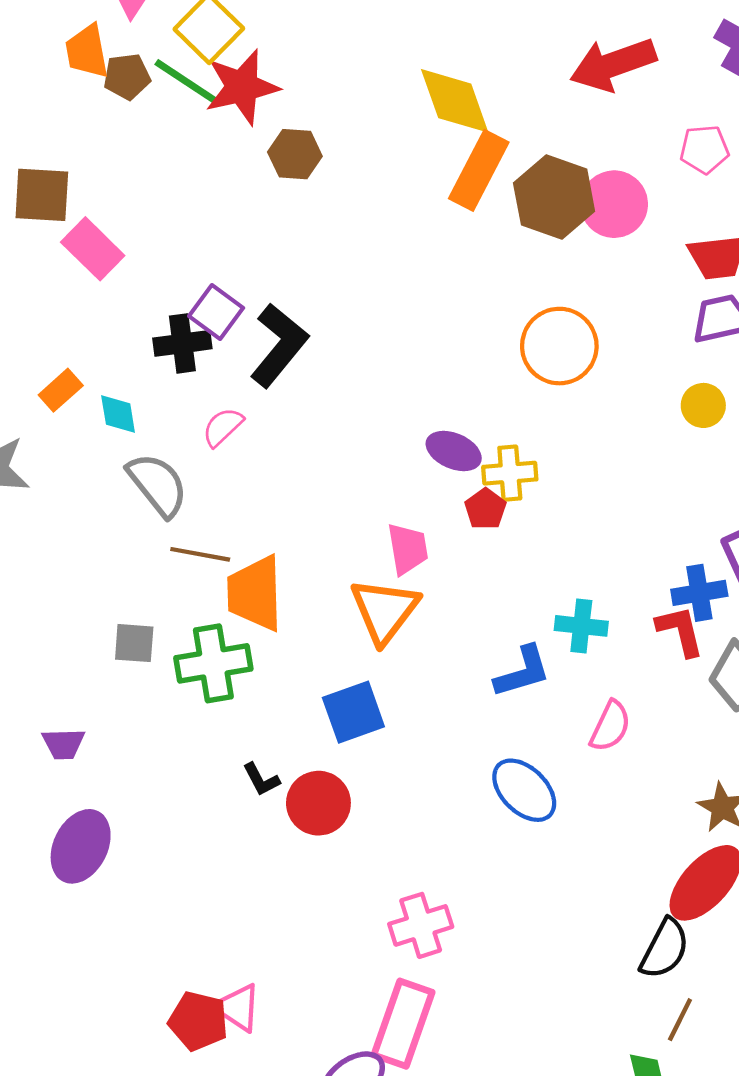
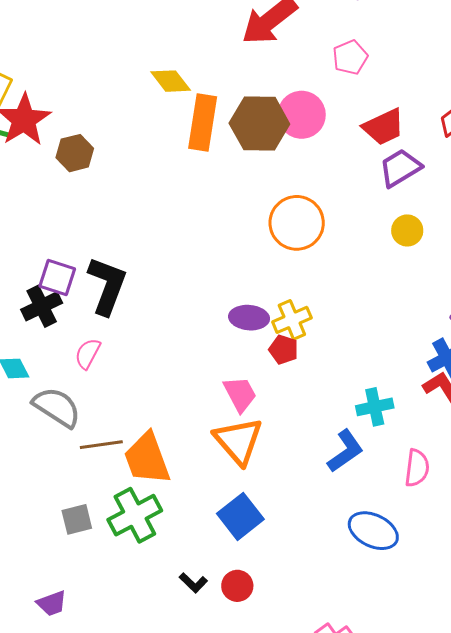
yellow diamond: (455, 101) -> (171, 81), size x0.7
red circle: (318, 803) -> (237, 586), size x0.7

